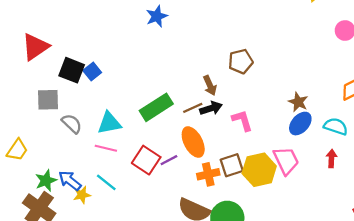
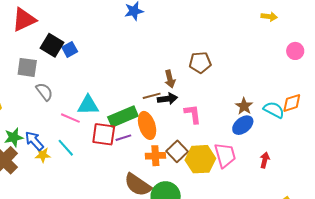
green rectangle: (156, 107) -> (123, 116), moved
cyan triangle: (109, 123) -> (88, 105), moved
cyan semicircle: (336, 126) -> (274, 110), moved
red square: (146, 160) -> (104, 134), turned -35
brown square: (232, 165) -> (177, 151), turned -35

